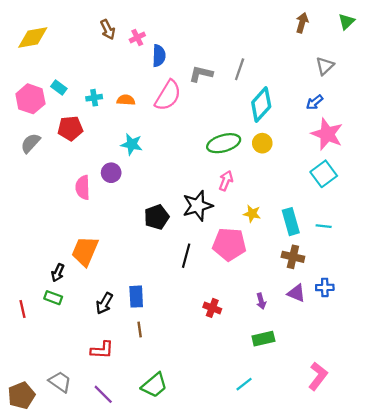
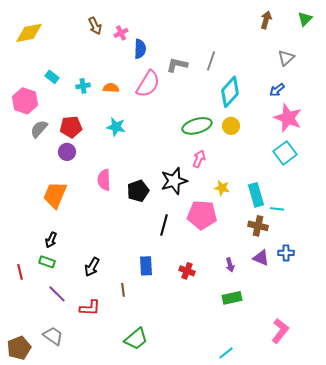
pink hexagon: (30, 99) -> (25, 101), moved
red pentagon: (70, 128) -> (71, 127), moved
gray semicircle: (30, 143) -> (39, 129), moved
purple circle: (111, 173) -> (67, 152), moved
pink semicircle: (83, 187) -> (104, 180), moved
cyan line: (324, 226) -> (277, 209), moved
orange trapezoid: (85, 251) -> (55, 195), moved
blue rectangle: (136, 297) -> (146, 266), moved
cyan line: (244, 384) -> (226, 353), moved
purple line: (103, 394) -> (57, 294), moved

